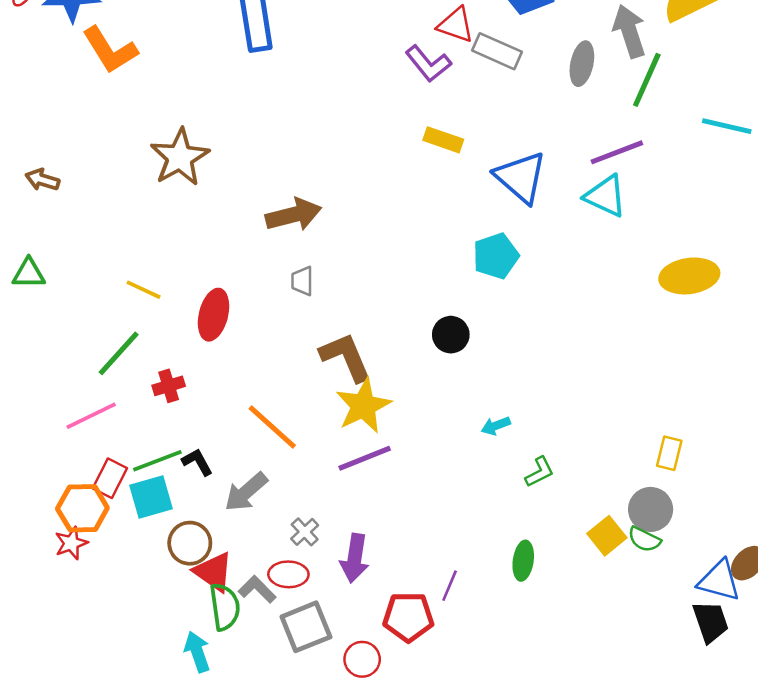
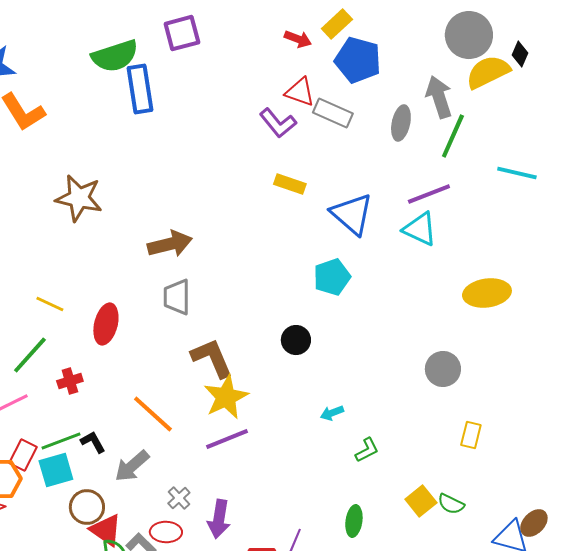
brown star: (180, 157) -> (79, 198), turned -30
gray trapezoid: (302, 281) -> (177, 297), size x1.5
gray circle: (651, 509) -> (443, 369), moved

